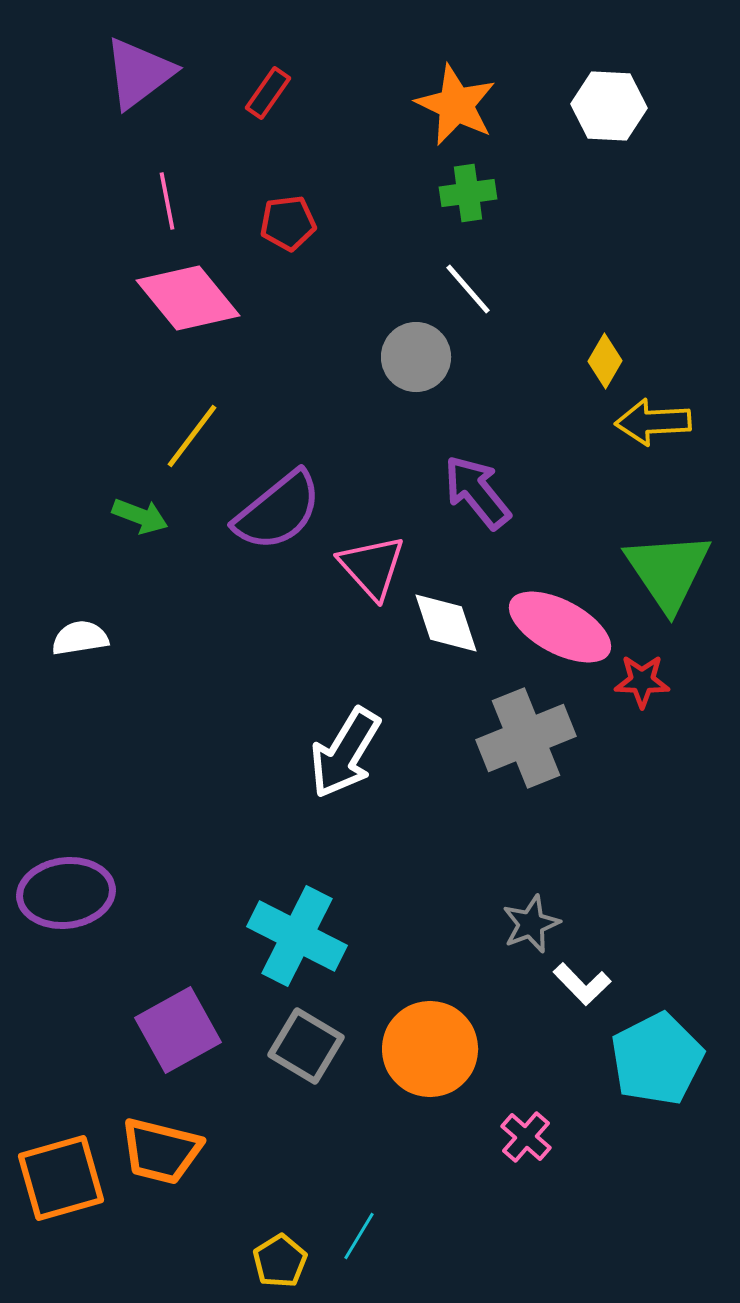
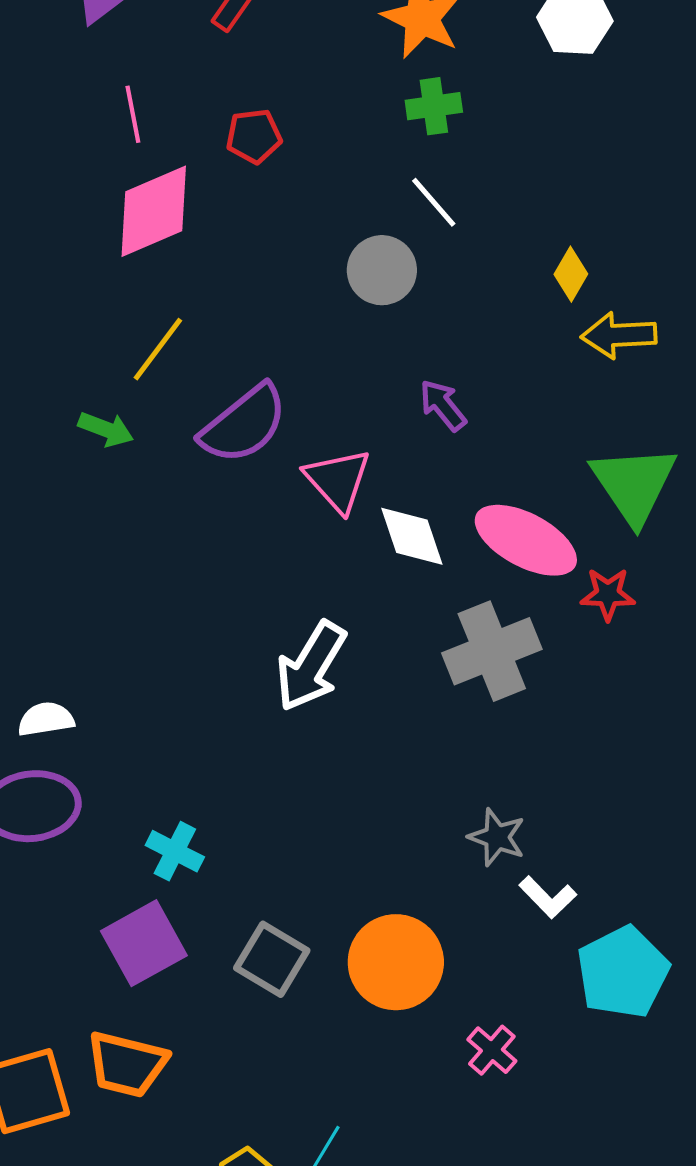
pink diamond: (188, 298) -> (154, 211), turned -74
purple arrow: (477, 492) -> (443, 405), size x0.7
white semicircle: (80, 638) -> (46, 719), moved
gray star: (531, 924) -> (497, 837), turned -30
cyan cross: (297, 936) -> (175, 851), moved, size x0.6

